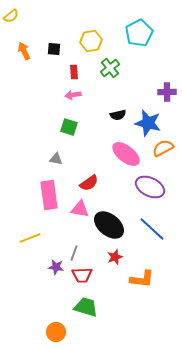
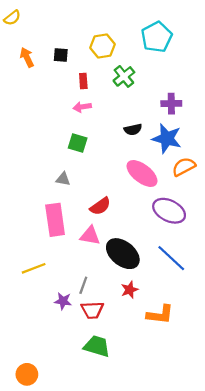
purple cross: (167, 92) -> (171, 104), moved
orange circle: (56, 332) -> (27, 374), moved

